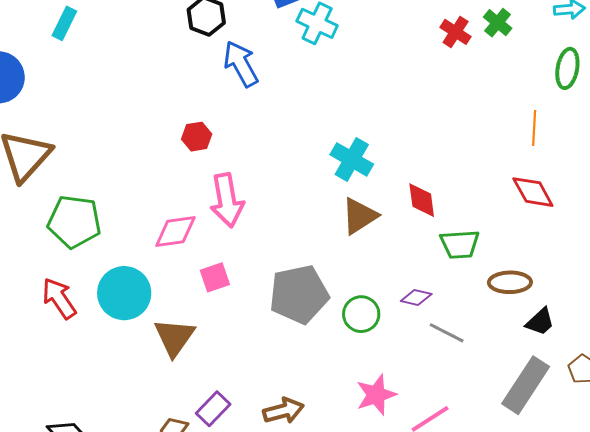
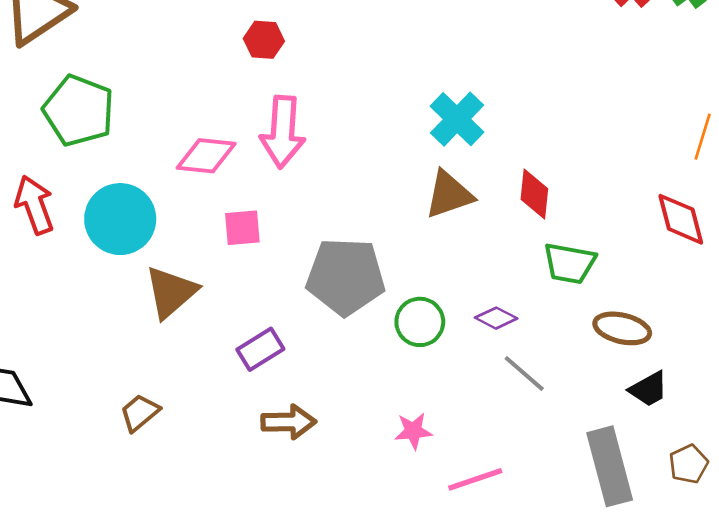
gray rectangle: (526, 385) -> (610, 466), turned -62
pink star: (376, 395) -> (413, 431), size x0.7
purple rectangle: (213, 409) -> (260, 349), moved

